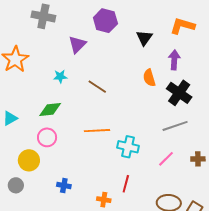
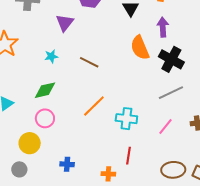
orange semicircle: (149, 78) -> (140, 48), size x1.4
orange line: (97, 131) -> (94, 106), turned -35

